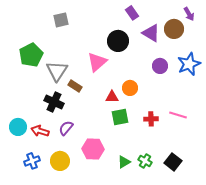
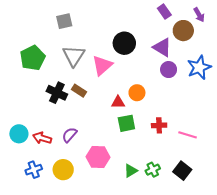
purple rectangle: (132, 13) -> (164, 12), moved
purple triangle: (151, 33) -> (162, 47), moved
gray triangle: (57, 71) -> (74, 56), moved
black cross: (54, 102) -> (57, 93), moved
pink line: (178, 115) -> (188, 135), moved
green cross: (145, 161) -> (153, 170), turned 32

